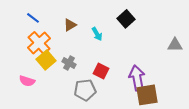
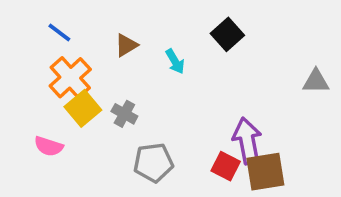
red square: (101, 71) -> (226, 166), moved

